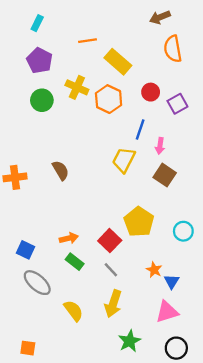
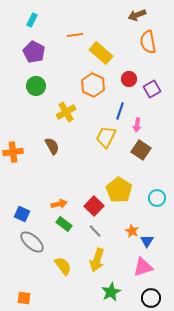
yellow cross: (77, 87) -> (66, 112), moved, turned 36

